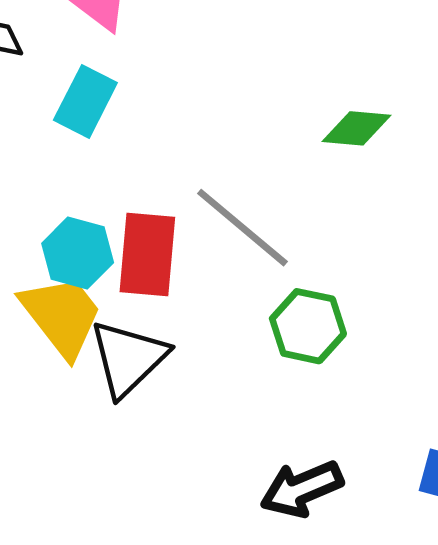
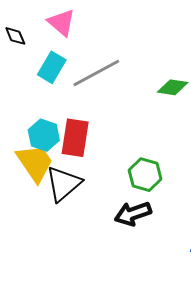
gray line: (242, 228) -> (96, 73), moved, turned -72
black arrow: (302, 489) -> (133, 214), moved

